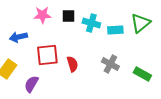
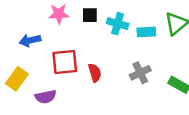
gray cross: (110, 64) -> (140, 73), turned 36
purple semicircle: (31, 84) -> (46, 97), turned -132

